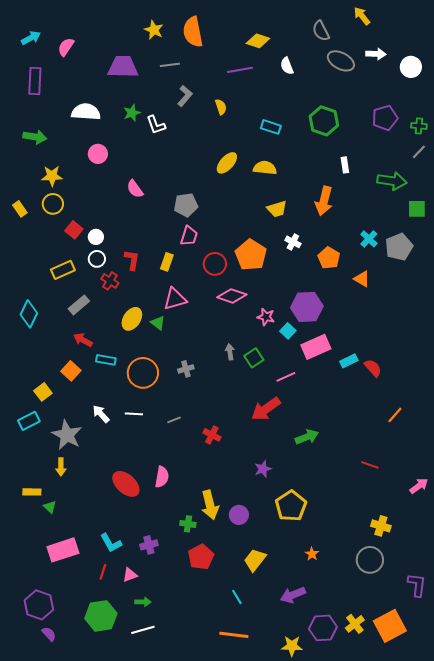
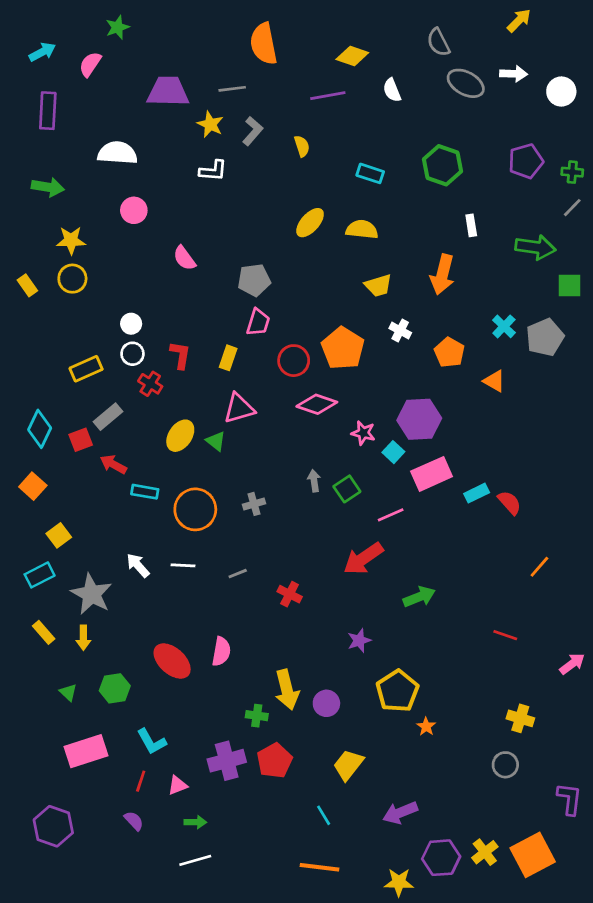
yellow arrow: (362, 16) -> (519, 20), moved, turned 84
yellow star: (154, 30) -> (210, 124), moved
green star: (132, 113) -> (117, 27), moved
white L-shape: (156, 125) -> (213, 171), turned -65
red square: (74, 230) -> (81, 440), moved, turned 30
orange square: (71, 371) -> (33, 486), moved
yellow rectangle: (32, 492) -> (44, 632), moved, turned 48
purple cross: (149, 545) -> (227, 761), moved, size x1.5
orange star: (312, 554) -> (426, 727), moved
gray circle: (370, 560) -> (505, 765), size x0.7
green hexagon: (101, 616) -> (115, 688), moved, size x0.7
purple semicircle: (49, 634) -> (134, 821), moved

